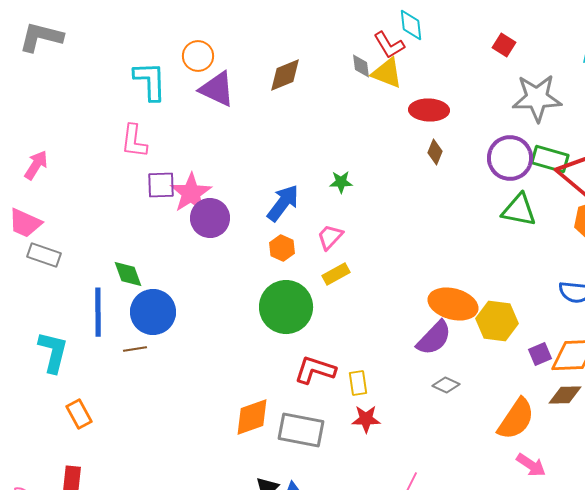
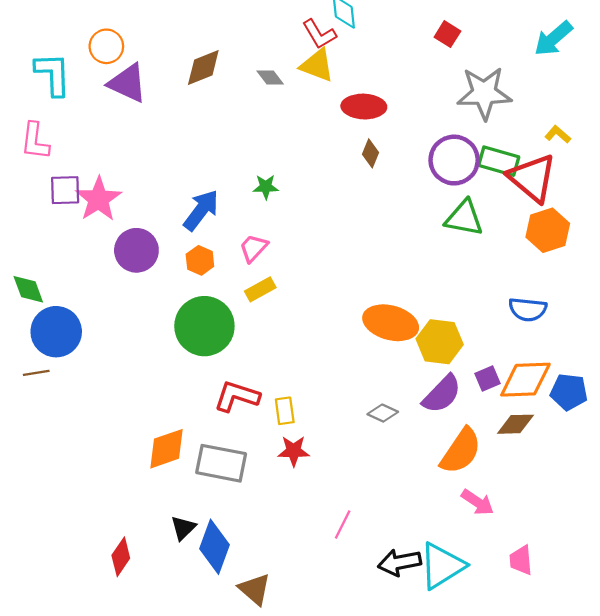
gray diamond: (361, 66) -> (270, 78), moved, turned -30
purple circle: (210, 218) -> (136, 250), moved
purple semicircle: (434, 338) -> (442, 394), moved

